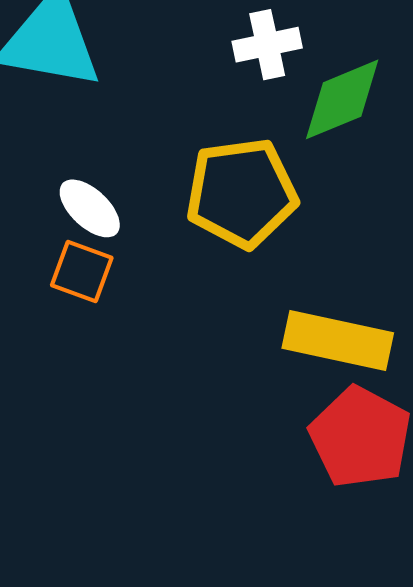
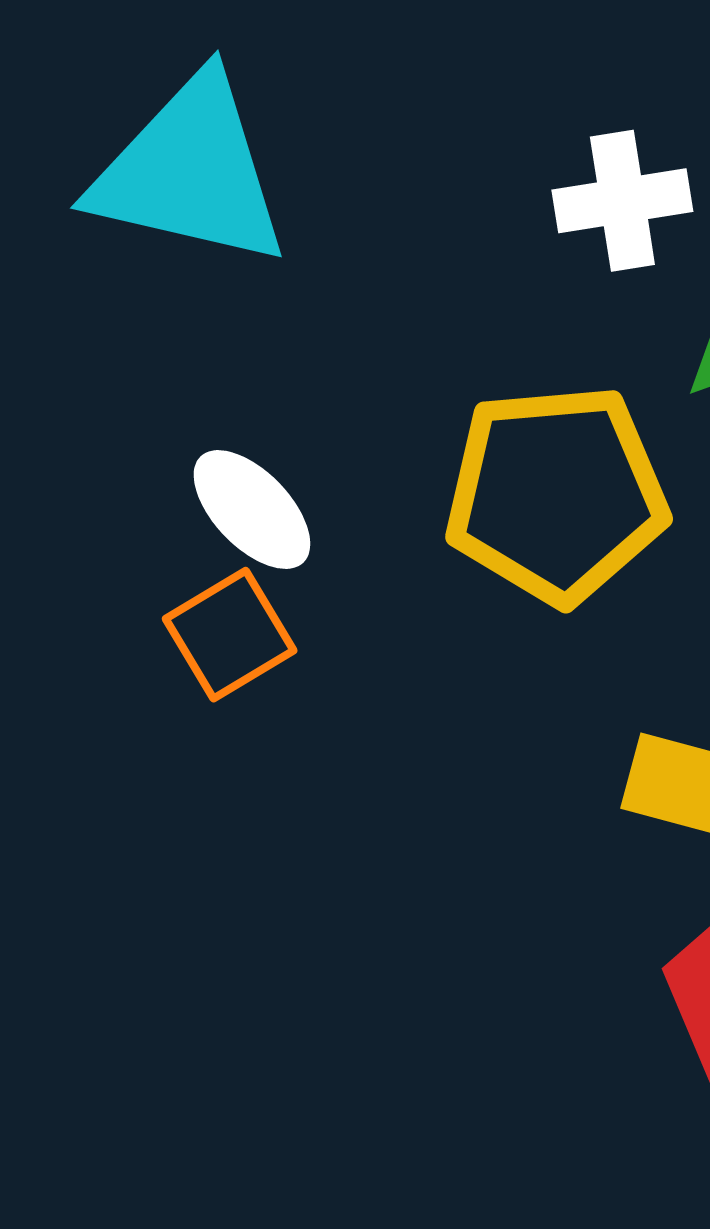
orange square: (82, 272) -> (230, 635), turned 36

